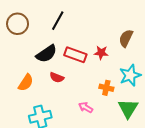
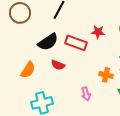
red star: (101, 53) -> (98, 32), moved
pink arrow: (86, 107) -> (86, 94), turned -136

